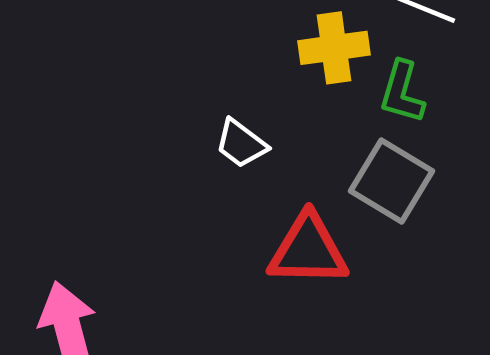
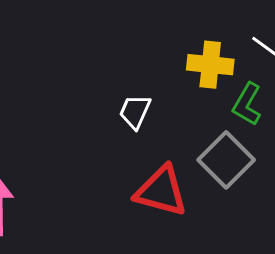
white trapezoid: (241, 144) -> (135, 112), turned 63

